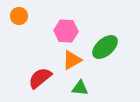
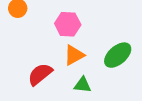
green ellipse: (105, 47) -> (118, 55), moved

